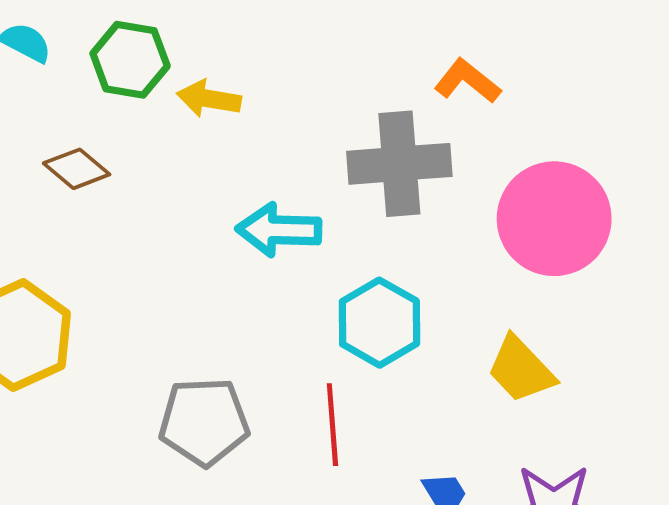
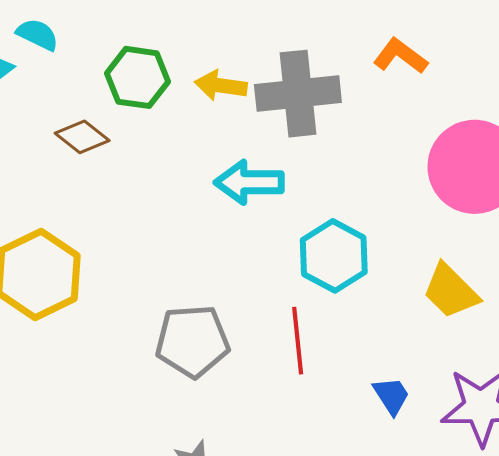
green hexagon: (130, 60) -> (137, 77), moved
yellow arrow: (209, 99) -> (221, 86), moved
gray cross: (399, 164) -> (298, 94), moved

